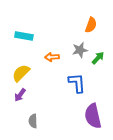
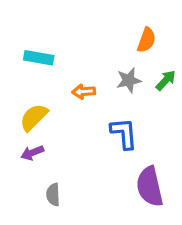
green arrow: (98, 58) -> (166, 80), moved
purple arrow: (20, 95) -> (32, 153), turned 32

